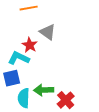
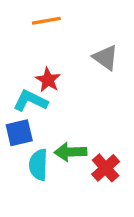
gray triangle: (48, 32) -> (106, 58), moved

